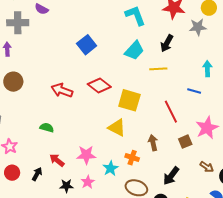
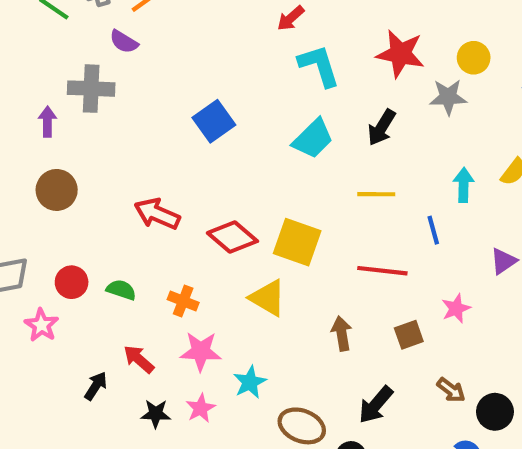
gray cross: (18, 23) -> (91, 89), moved
yellow line: (158, 69) -> (376, 194), moved
red diamond: (99, 86) -> (232, 237), moved
blue line: (194, 91) -> (433, 230), turned 56
red line: (171, 112) -> (382, 271), turned -60
pink star: (207, 128) -> (456, 308), size x0.6
orange cross: (132, 158) -> (183, 301), moved
red circle: (12, 173) -> (72, 282), moved

